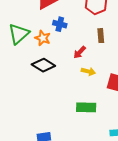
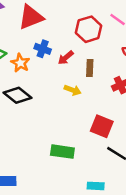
red arrow: (80, 52) -> (66, 58), moved
yellow arrow: (88, 71) -> (73, 90), moved

